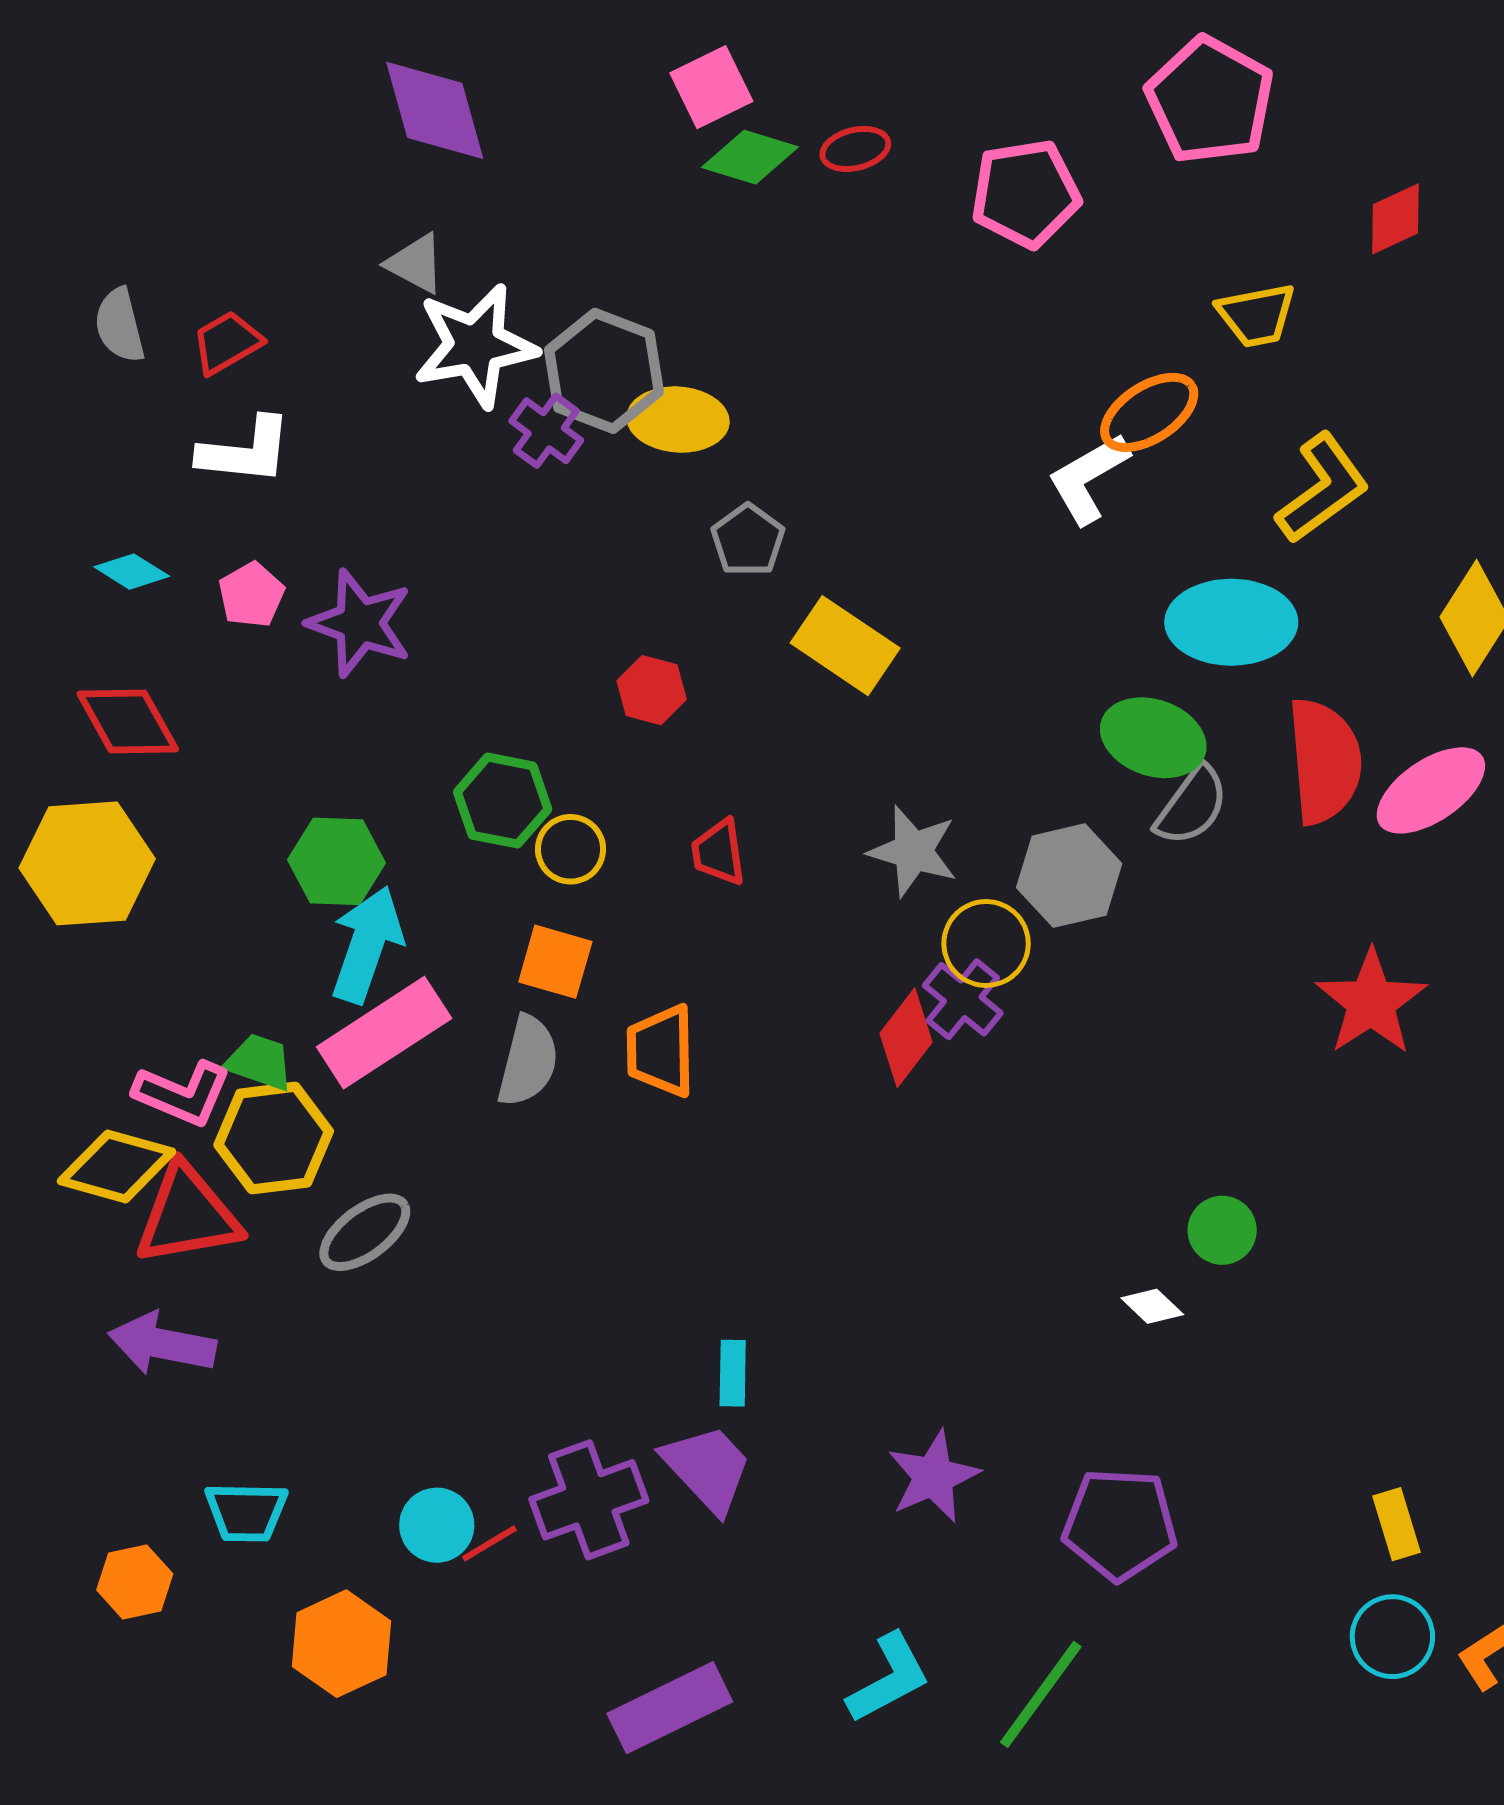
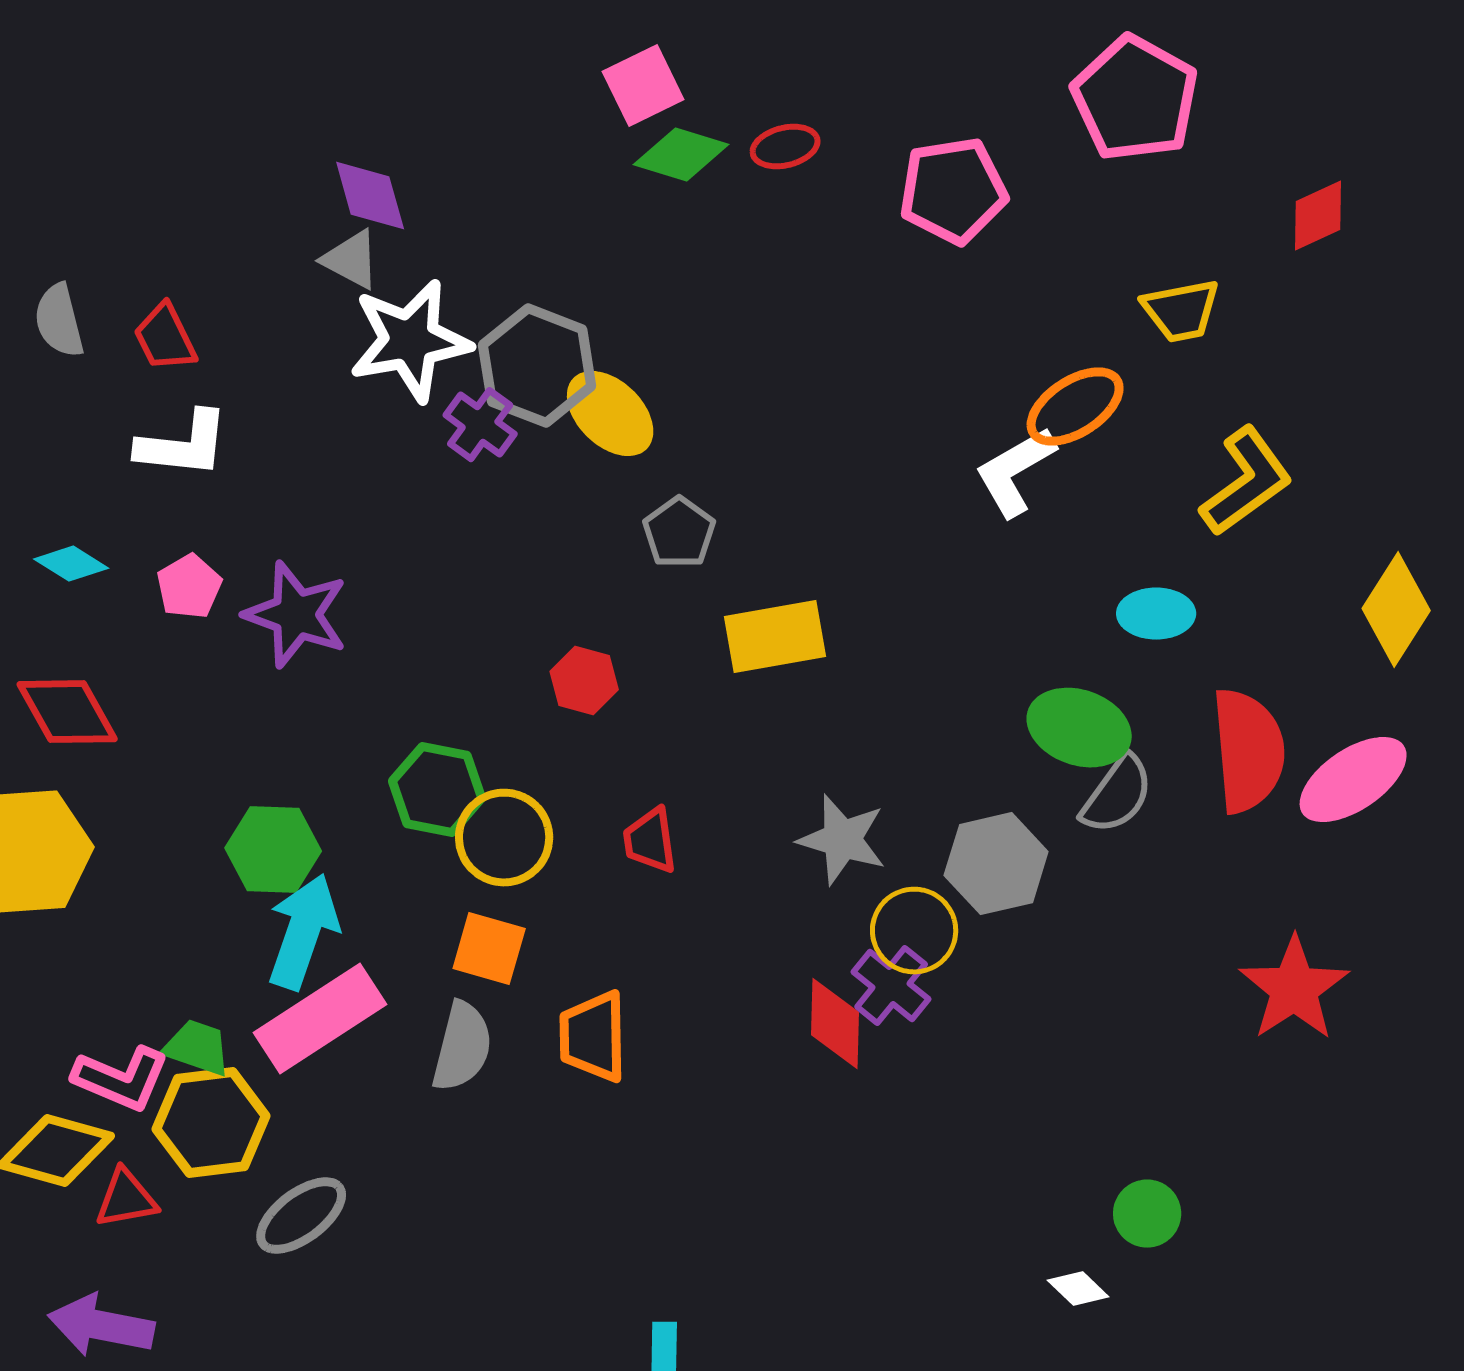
purple diamond: (435, 110) -> (370, 196), moved, size x0.7
red trapezoid: (227, 343) -> (165, 338), turned -86
yellow ellipse: (678, 420) -> (610, 414), turned 40
cyan ellipse: (1231, 622) -> (1156, 614), size x0.6
yellow rectangle: (845, 646) -> (775, 637), turned -44
yellow circle: (571, 849) -> (504, 838), size x1.4
red diamond: (906, 1038) -> (835, 1024), turned -36
red triangle: (187, 1215) -> (126, 1199), size x0.6

